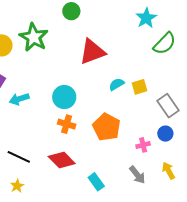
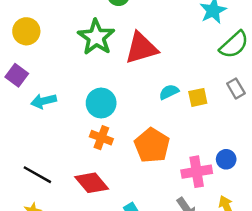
green star: (34, 37) -> (96, 37), moved
gray rectangle: (168, 106) -> (236, 88), moved, size x0.7
pink cross: (143, 145) -> (197, 172), size x1.6

